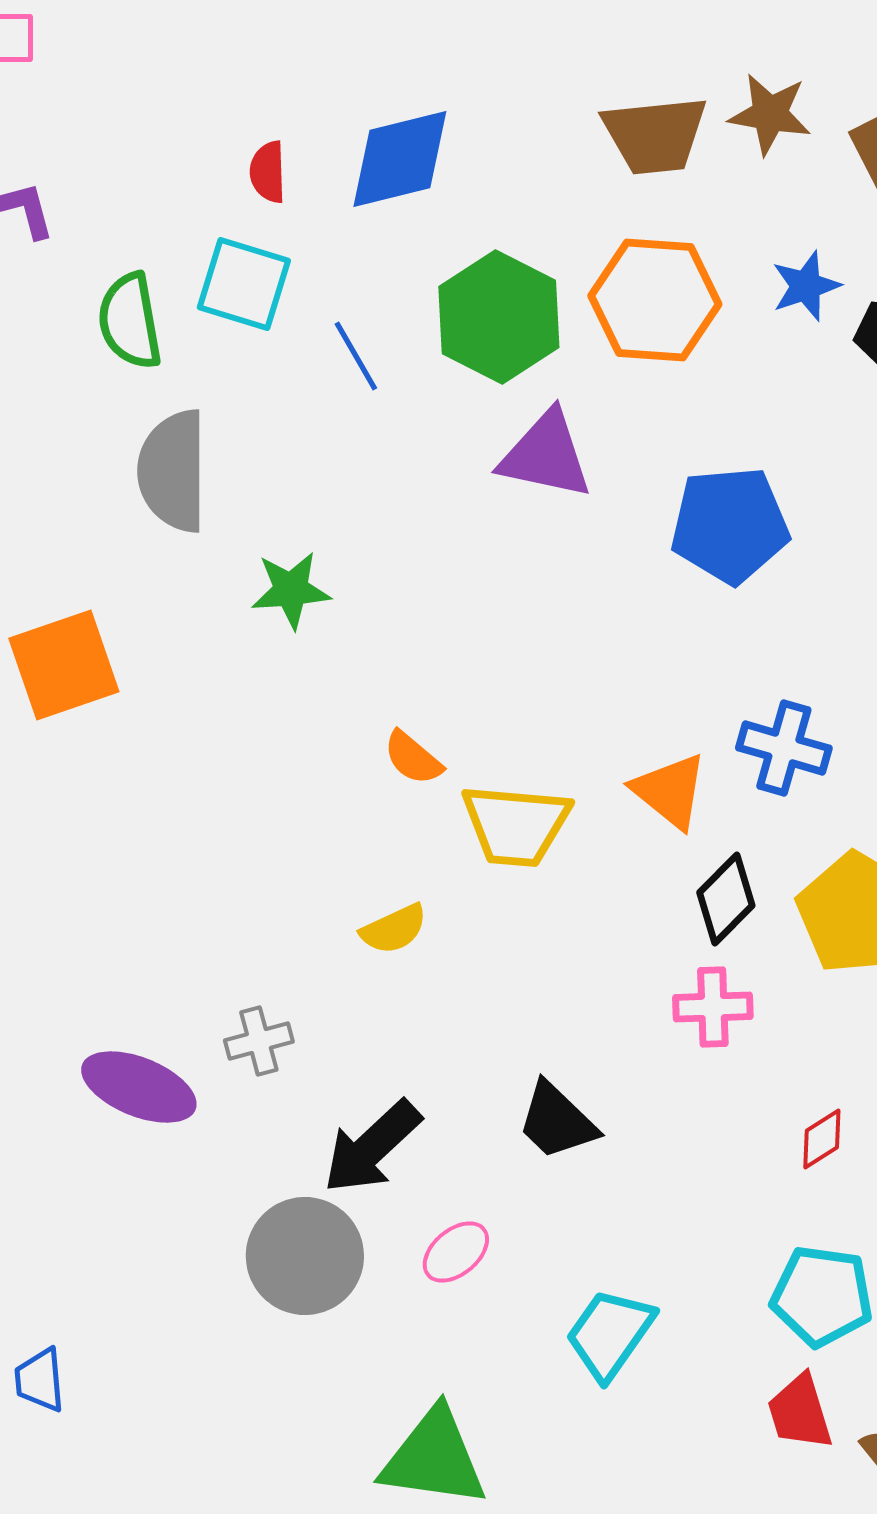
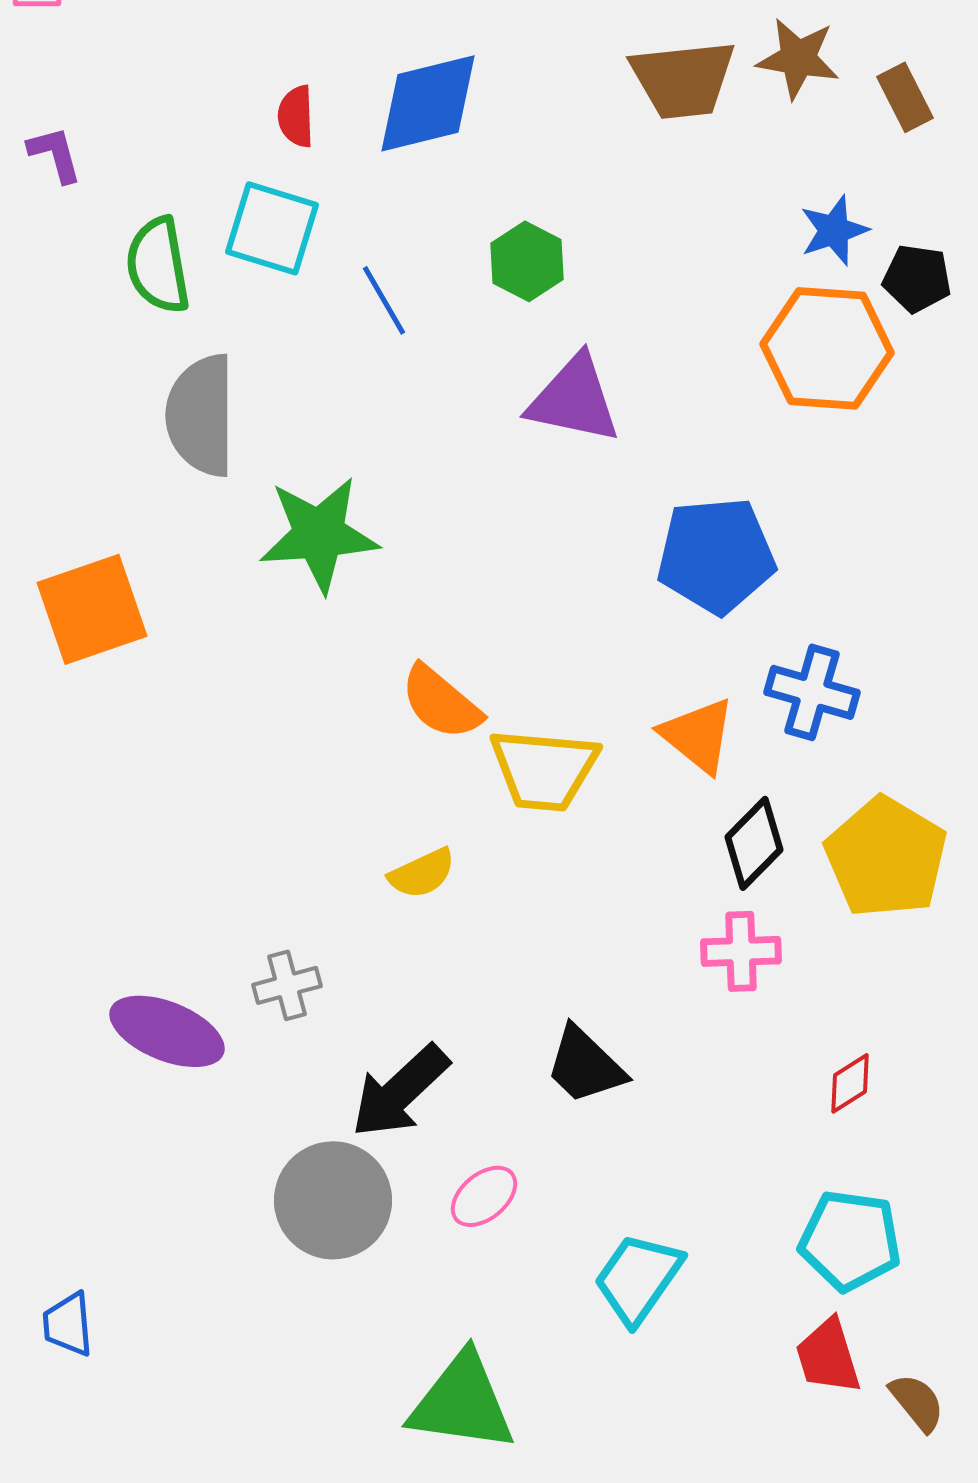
orange hexagon: (655, 300) -> (827, 348), moved
green hexagon: (499, 317) -> (527, 261), size x0.6
blue pentagon: (730, 525) -> (716, 555), moved
green star: (291, 590) -> (319, 534), size x1.5
orange semicircle: (413, 758) -> (441, 702), size x1.4

